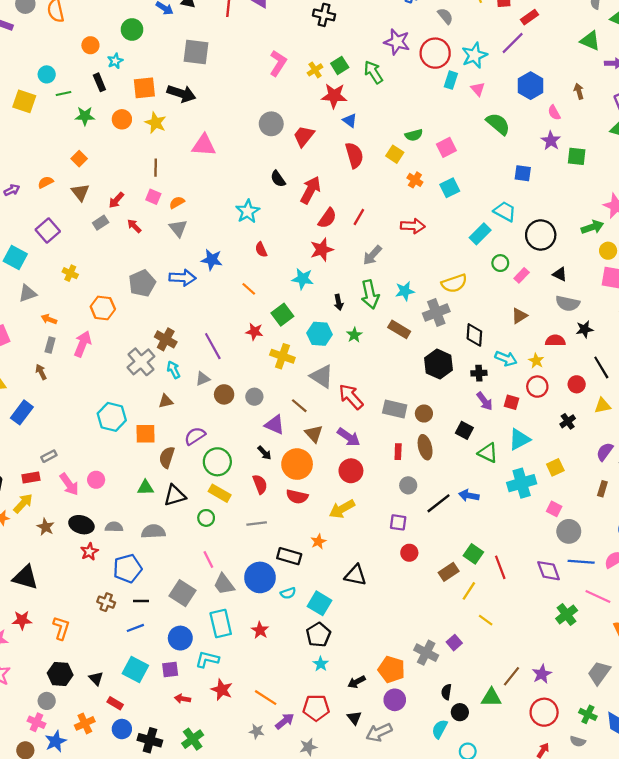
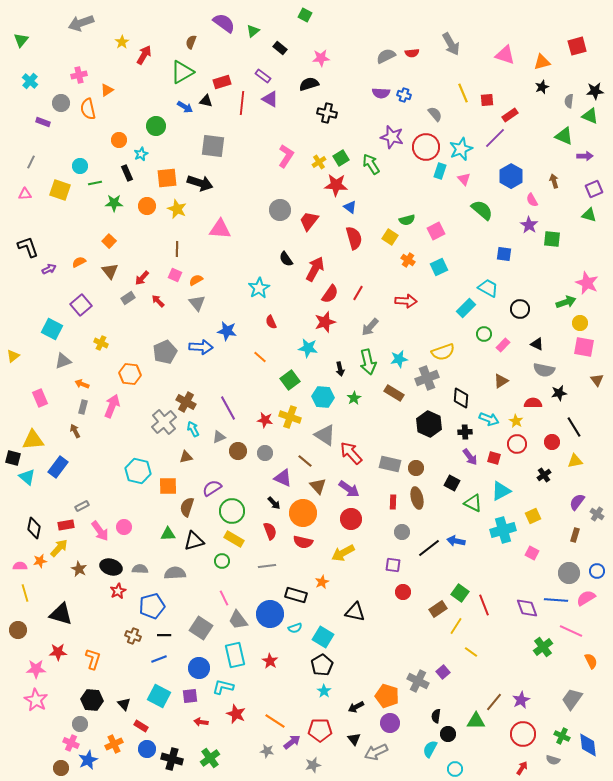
black circle: (541, 235) -> (520, 309), size x0.7
red star: (254, 332) -> (265, 420), moved
gray circle: (569, 531) -> (569, 573), moved

